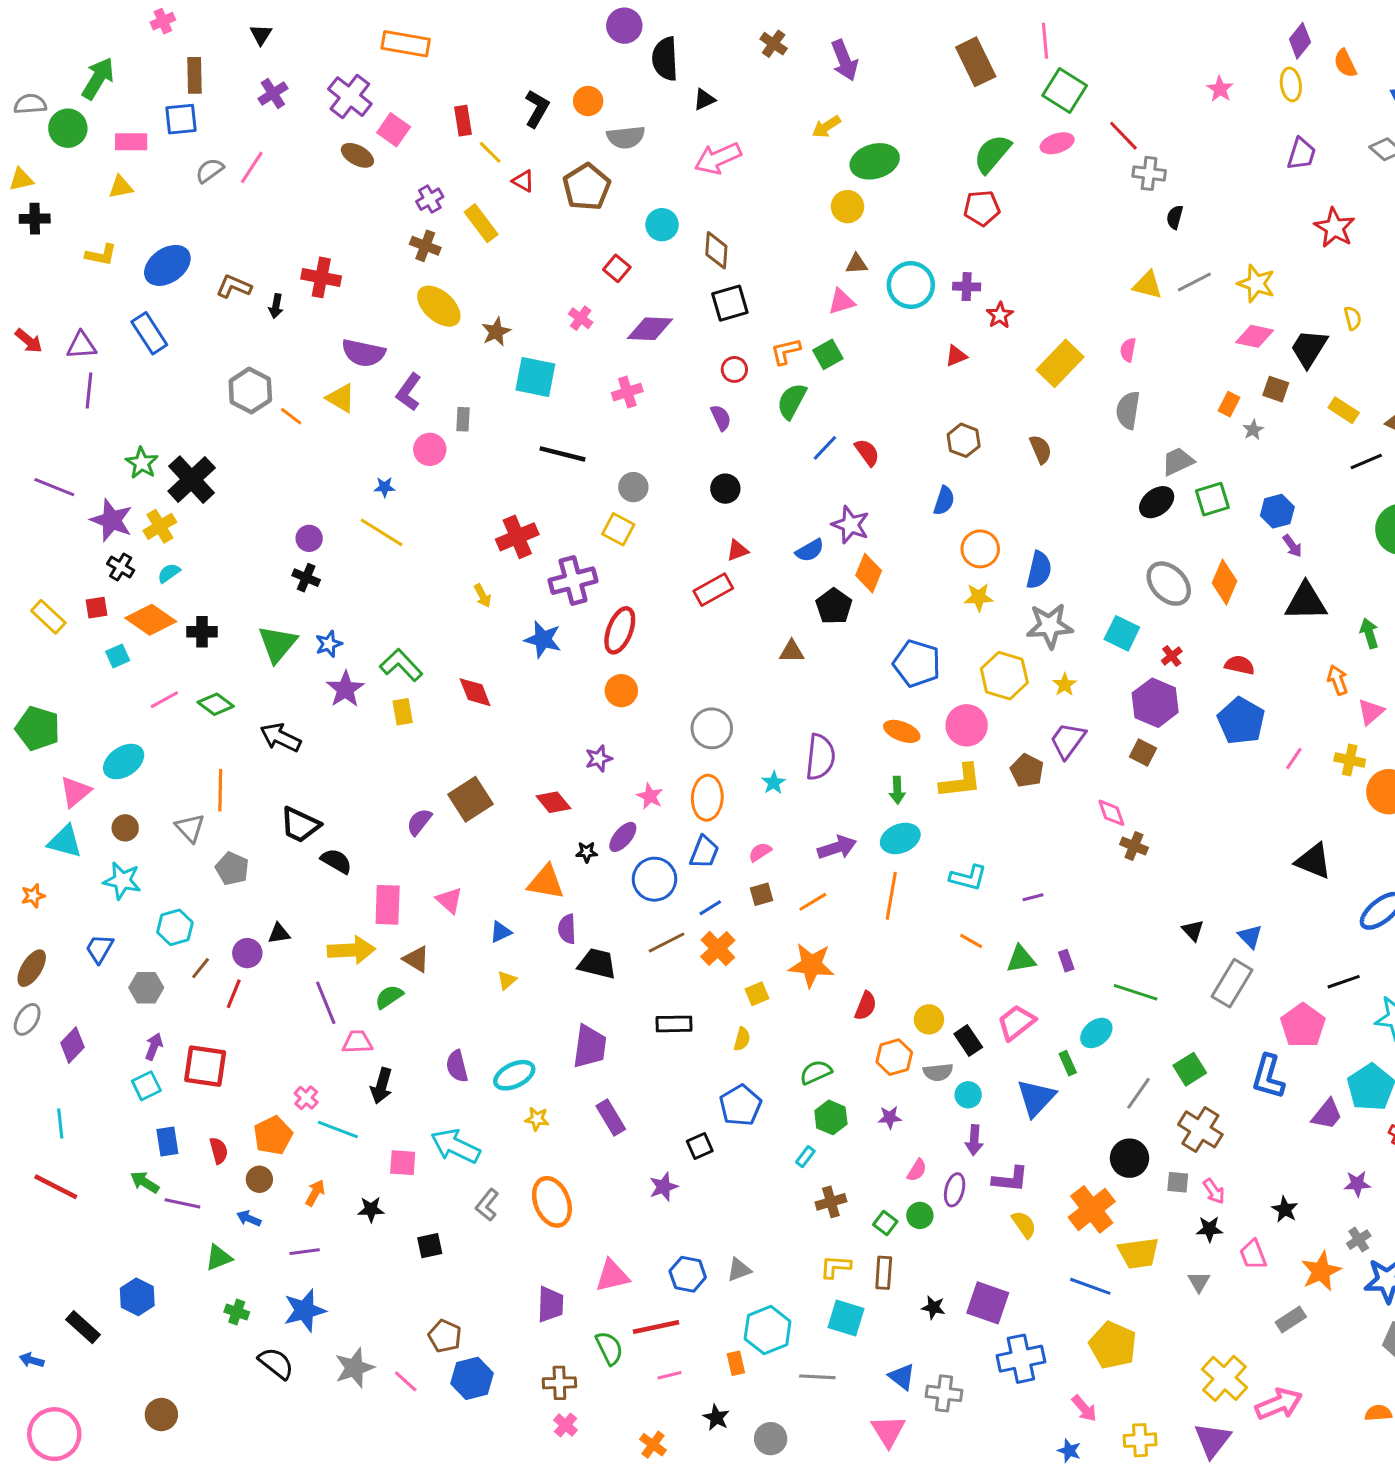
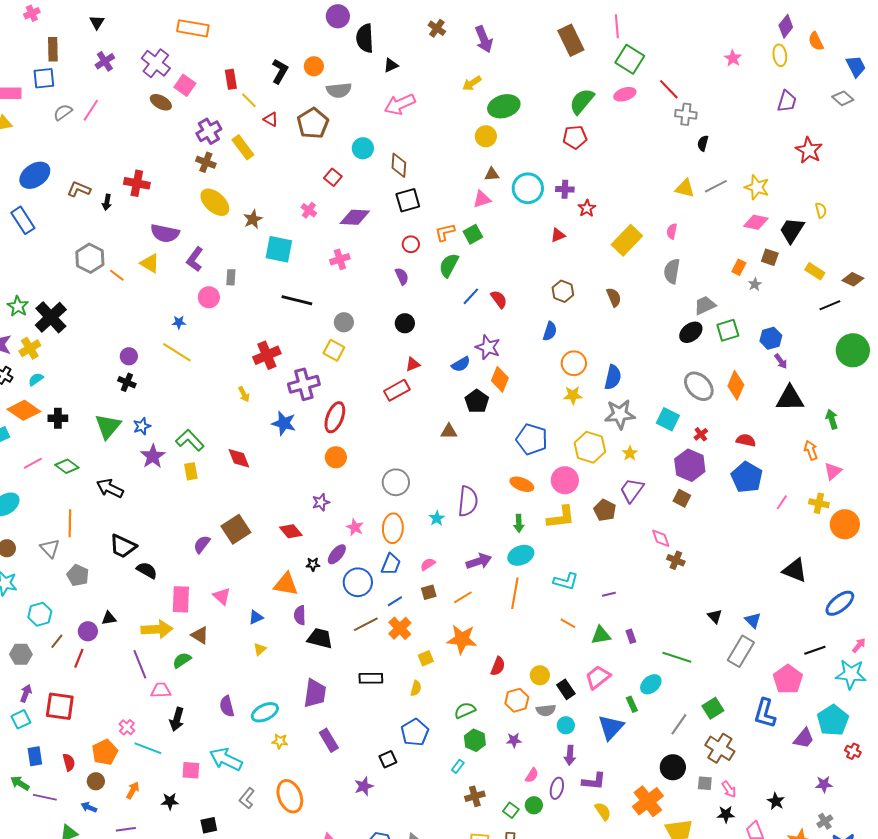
purple cross: (430, 199) -> (209, 131), size x1.4

